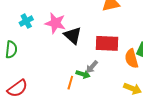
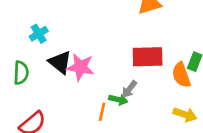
pink star: (55, 23) -> (80, 67), moved
black triangle: (73, 36) -> (60, 62), moved

